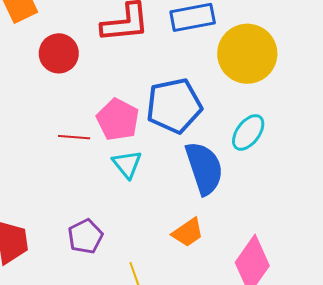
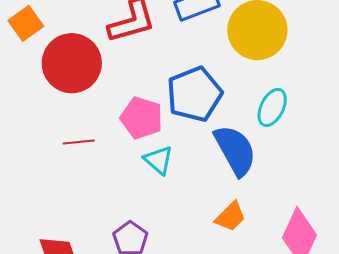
red circle: (59, 53) -> (72, 63), size x1.5
red line: (74, 137) -> (79, 142), moved

